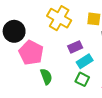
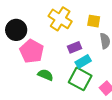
green semicircle: (46, 77) -> (45, 75), turned -49
green square: (82, 79) -> (80, 79), size x1.6

